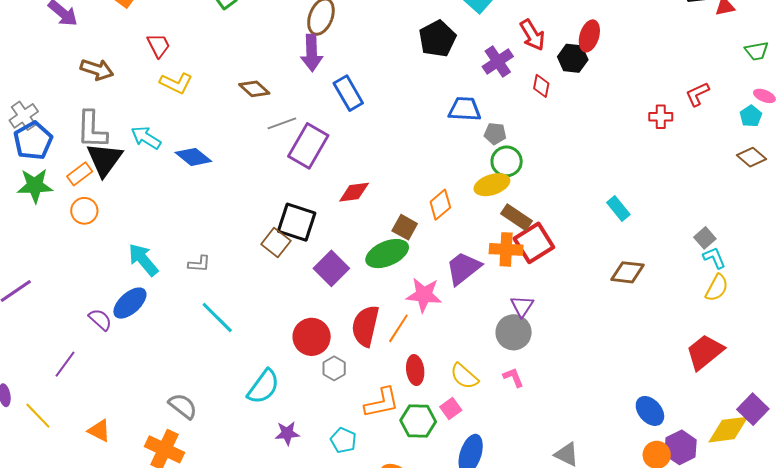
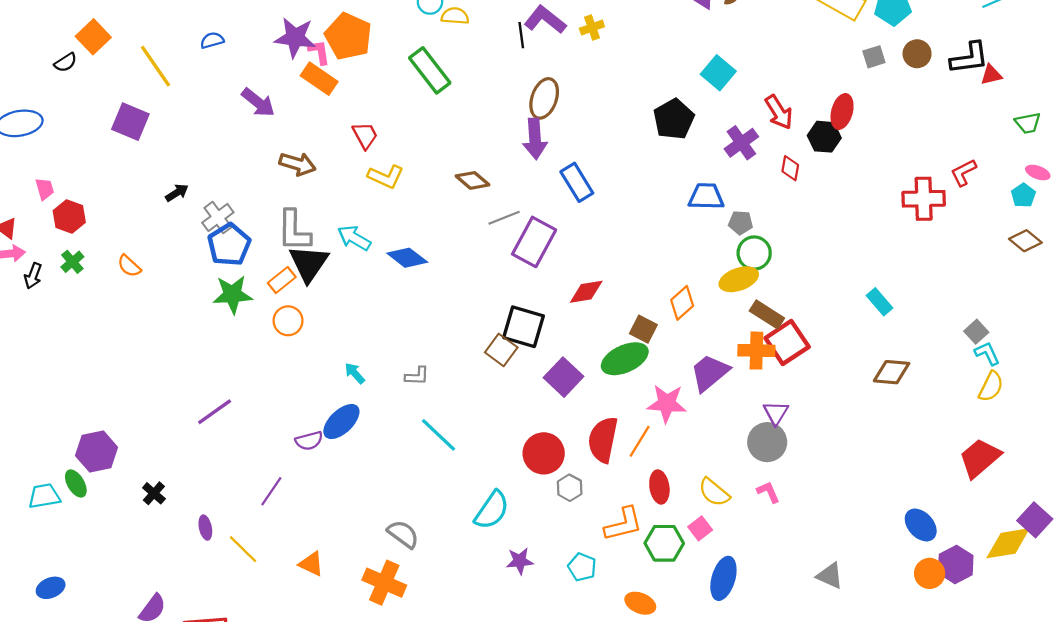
red cross: (661, 117) -> (924, 199), size x1.6
cyan arrow: (143, 260) -> (355, 373), size x0.6
purple semicircle: (100, 320) -> (309, 441), turned 125

